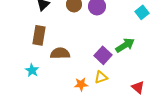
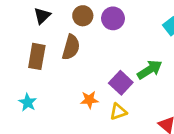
brown semicircle: (60, 53) -> (71, 47), moved, turned 108
orange star: (81, 84) -> (89, 100), moved

